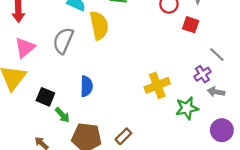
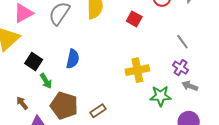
red square: (191, 25) -> (134, 19), moved
gray line: (217, 55) -> (182, 42), moved
purple cross: (202, 74) -> (181, 68), turned -35

